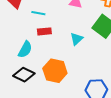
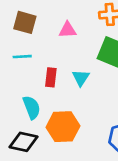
red rectangle: (44, 31) -> (51, 77), moved, turned -64
cyan semicircle: (25, 49) -> (32, 107), moved, turned -36

